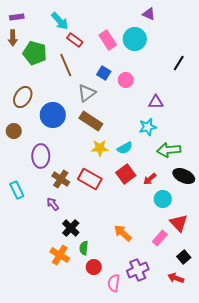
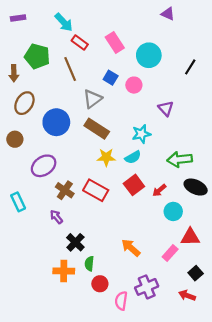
purple triangle: (149, 14) -> (168, 14), moved
brown arrow: (13, 38) -> (14, 73), moved
cyan circle: (135, 39) -> (149, 55), moved
purple triangle: (156, 102) -> (166, 108), turned 49
cyan star: (148, 127) -> (141, 134), moved
purple ellipse: (41, 156) -> (44, 166), turned 55
red triangle: (179, 223) -> (190, 237), turned -48
orange cross: (60, 255) -> (64, 271), turned -30

